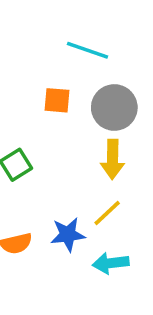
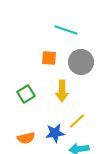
yellow arrow: (113, 159) -> (62, 91), moved

